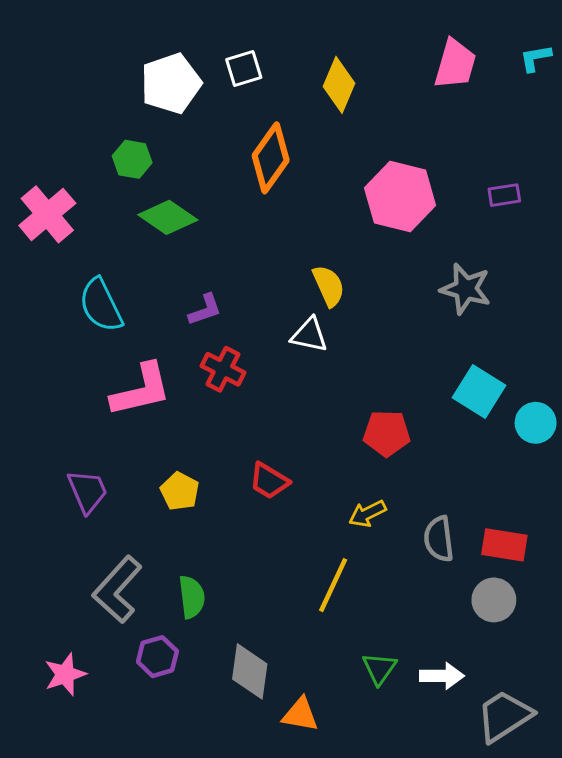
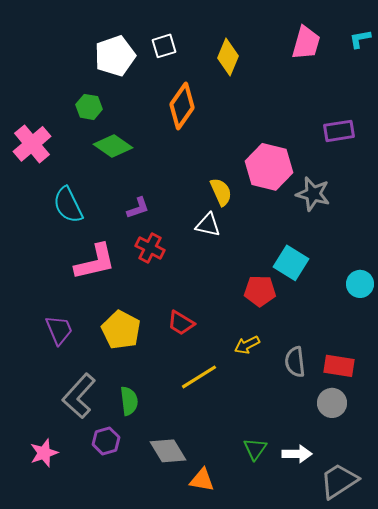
purple rectangle: (504, 195) -> (339, 131), size x1.4
pink hexagon: (400, 197) -> (269, 167), moved
cyan square: (479, 392) -> (291, 263), moved
yellow pentagon: (180, 491) -> (121, 330), size x1.5
yellow line: (333, 585) -> (199, 377), moved, turned 33
gray diamond: (250, 671) -> (168, 451), turned -39

